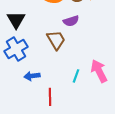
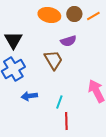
cyan line: (76, 76) -> (59, 102), moved
red line: (50, 97) -> (66, 121), moved

